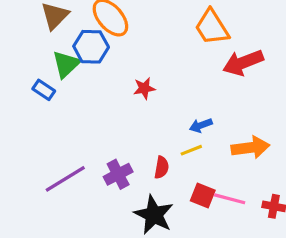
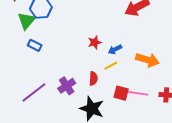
red star: (144, 88) -> (95, 42), moved
blue rectangle: (44, 90) -> (35, 45), moved
orange arrow: (250, 148) -> (147, 60), turned 30

